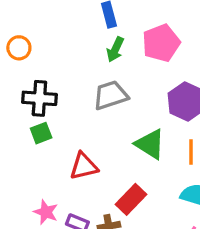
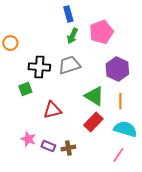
orange circle: (19, 48) -> (10, 43), moved
black cross: (39, 98) -> (39, 67), moved
red rectangle: (131, 199) -> (93, 122), moved

